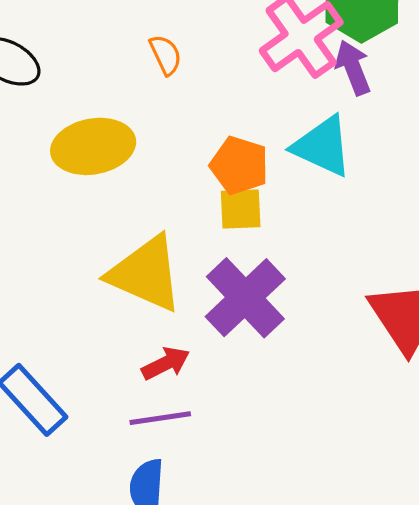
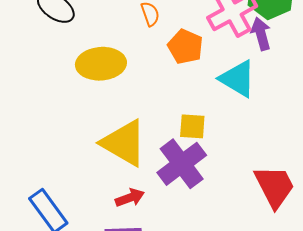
orange pentagon: (239, 165) -> (185, 47), moved
yellow square: (241, 209) -> (192, 126), moved

